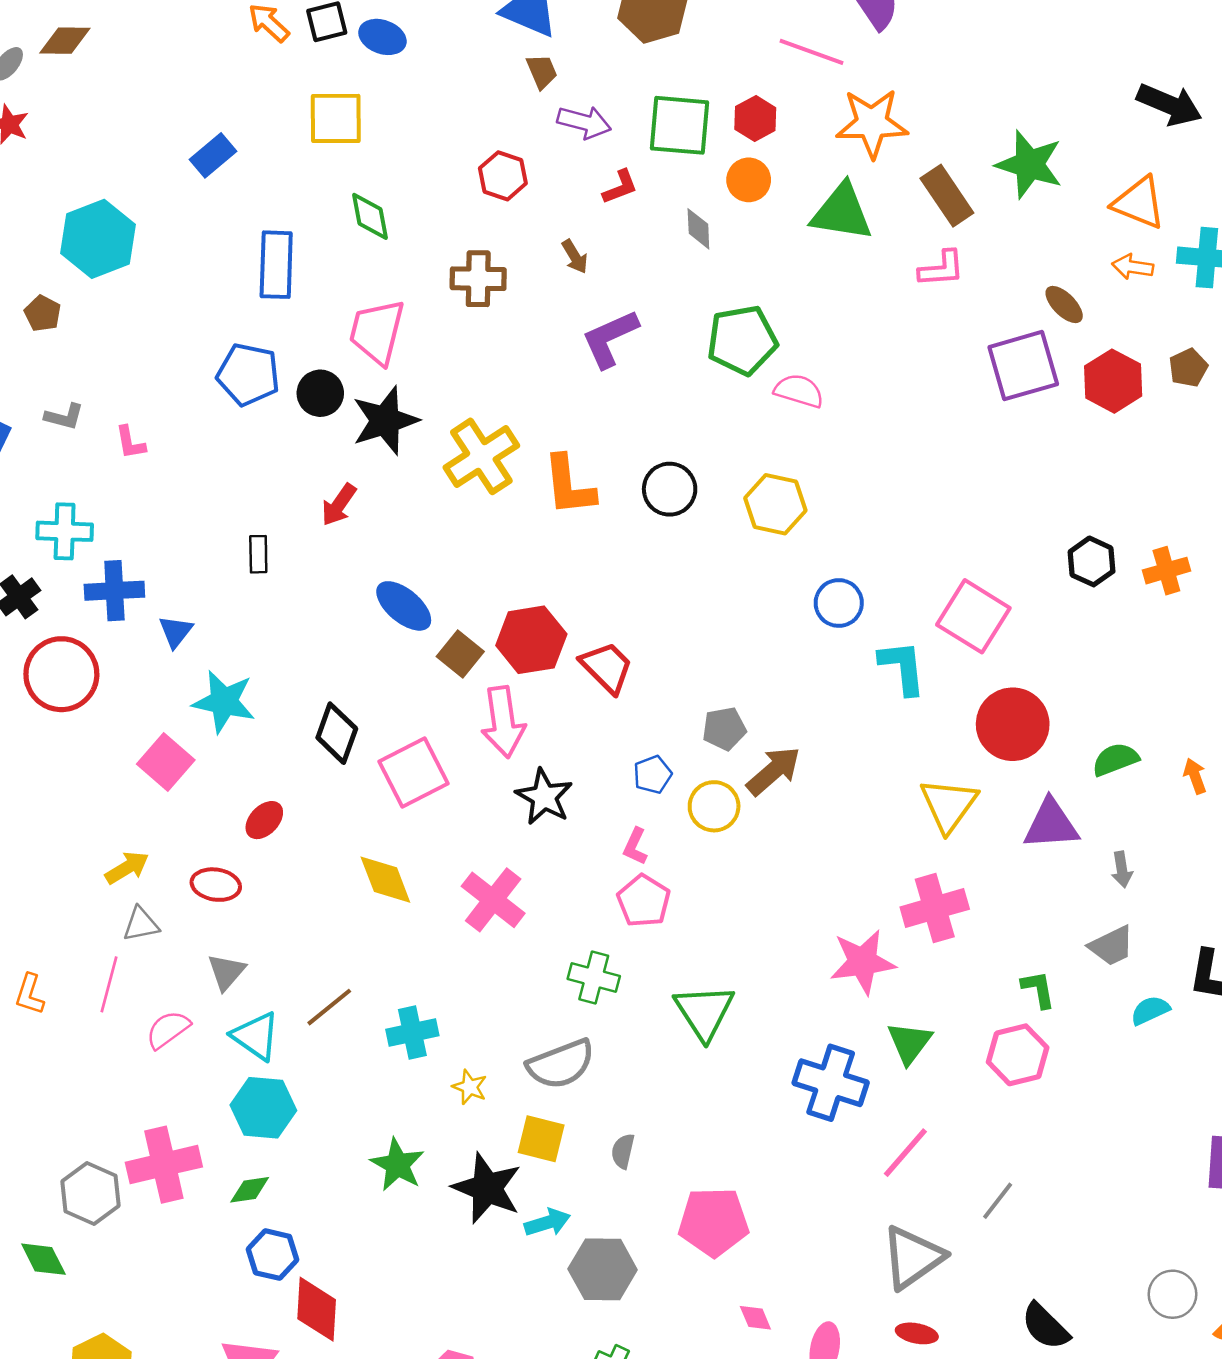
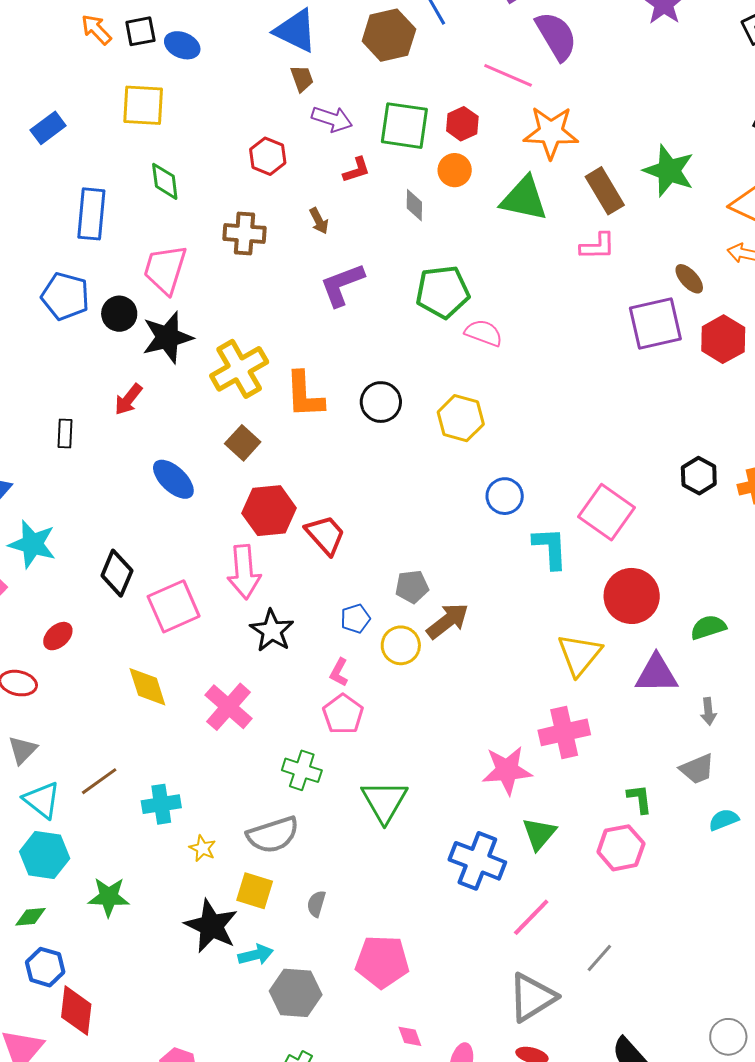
brown square: (460, 654) -> (243, 443), moved
green star: (397, 1165) -> (109, 897), moved, turned -30

